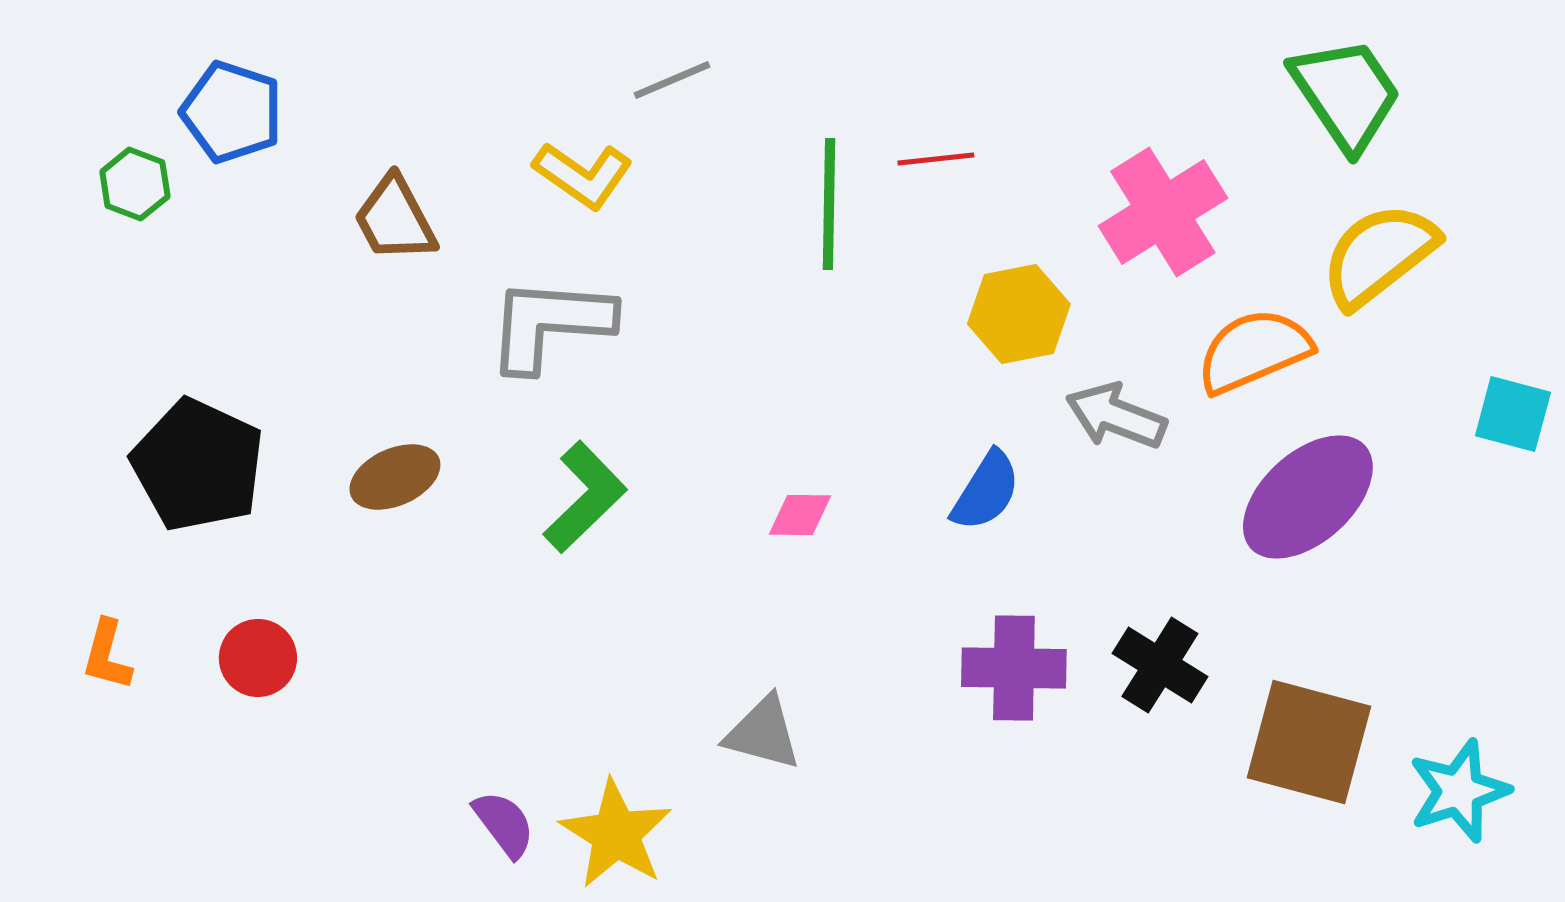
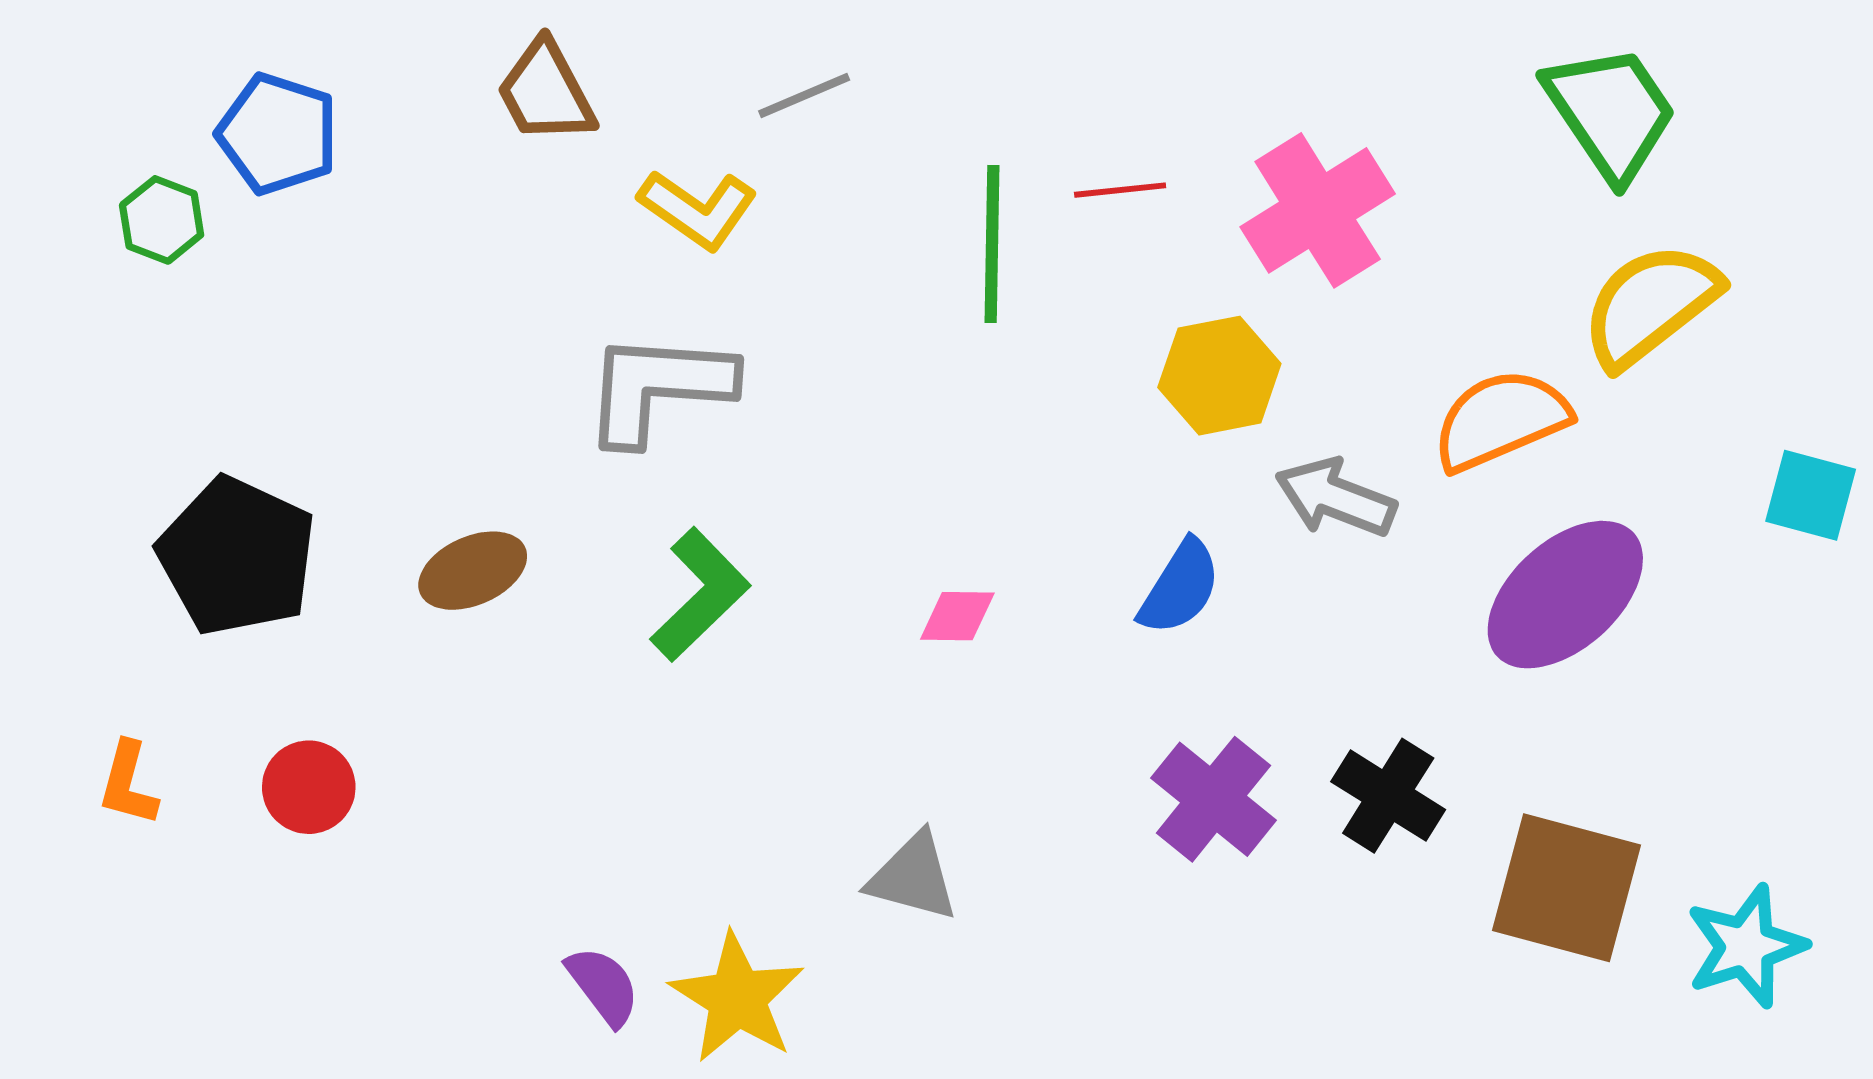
pink cross: (1163, 212) -> (1318, 210), moved
brown trapezoid: (395, 219) -> (546, 92), moved
purple cross: (1014, 668) -> (1213, 799), turned 38

